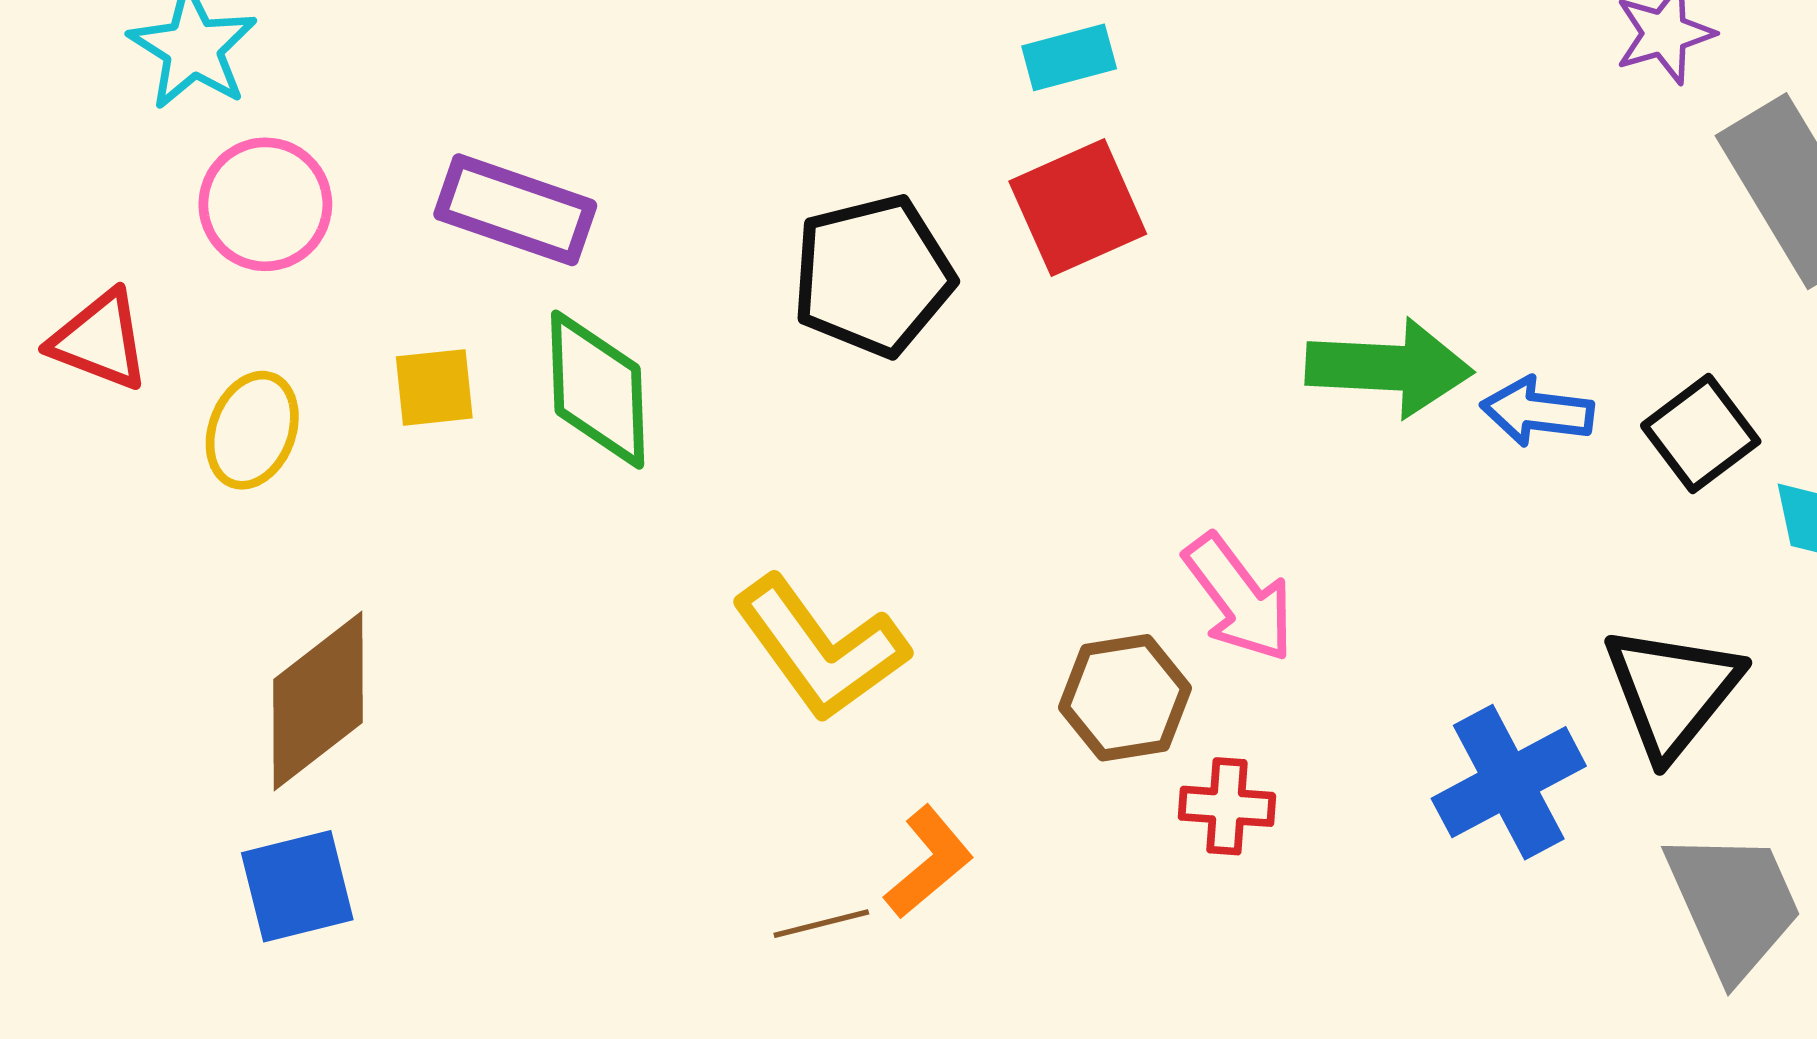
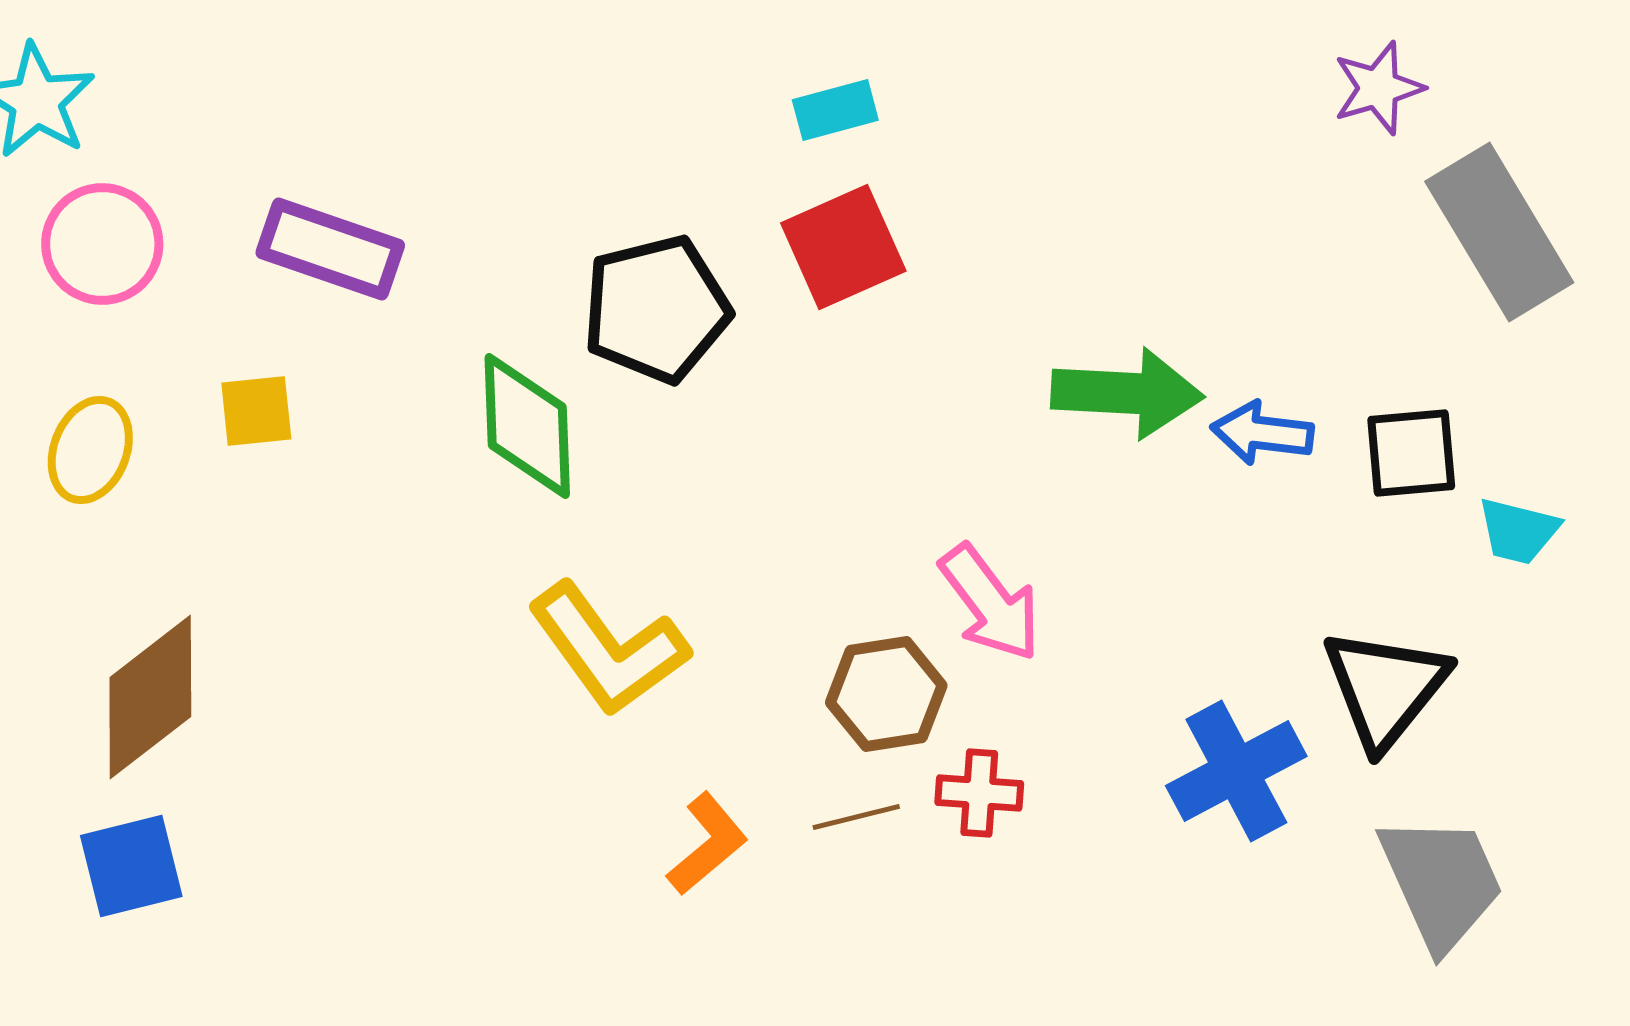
green diamond: (598, 390) -> (527, 426), moved
black square: (1701, 433) -> (1411, 453), turned 32
brown line: (821, 924) -> (856, 817), moved

